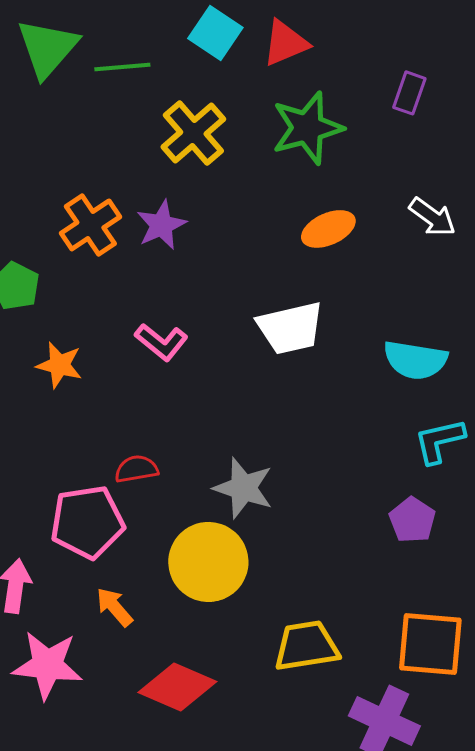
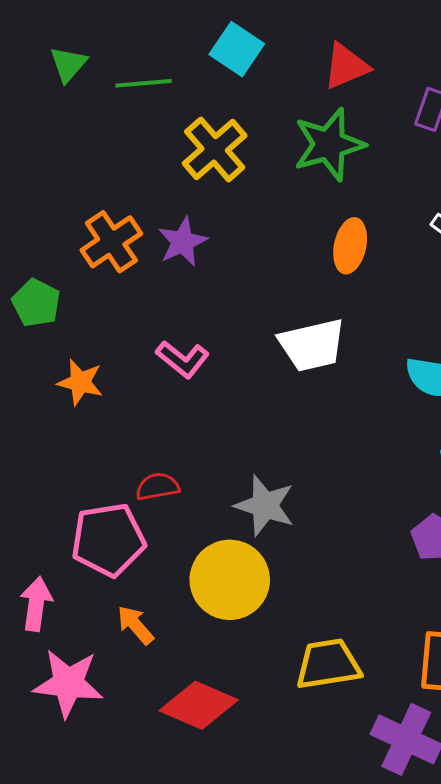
red triangle: (285, 43) -> (346, 66), moved
green triangle: (47, 48) -> (68, 64), size x0.6
orange ellipse: (328, 229) -> (350, 246), turned -54

